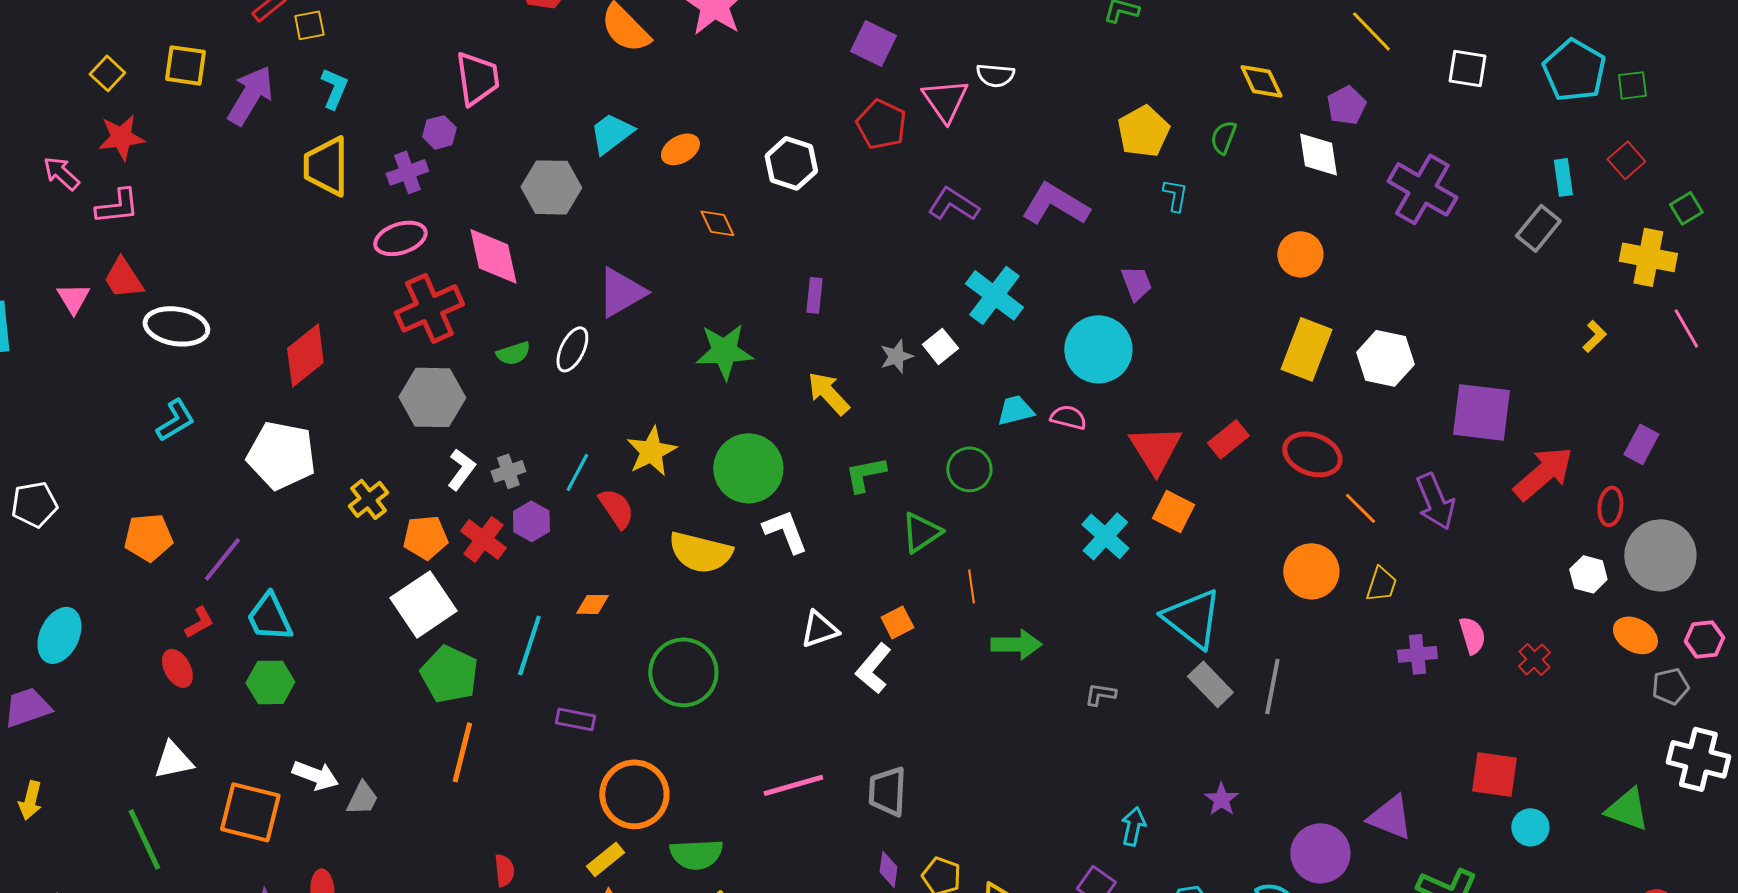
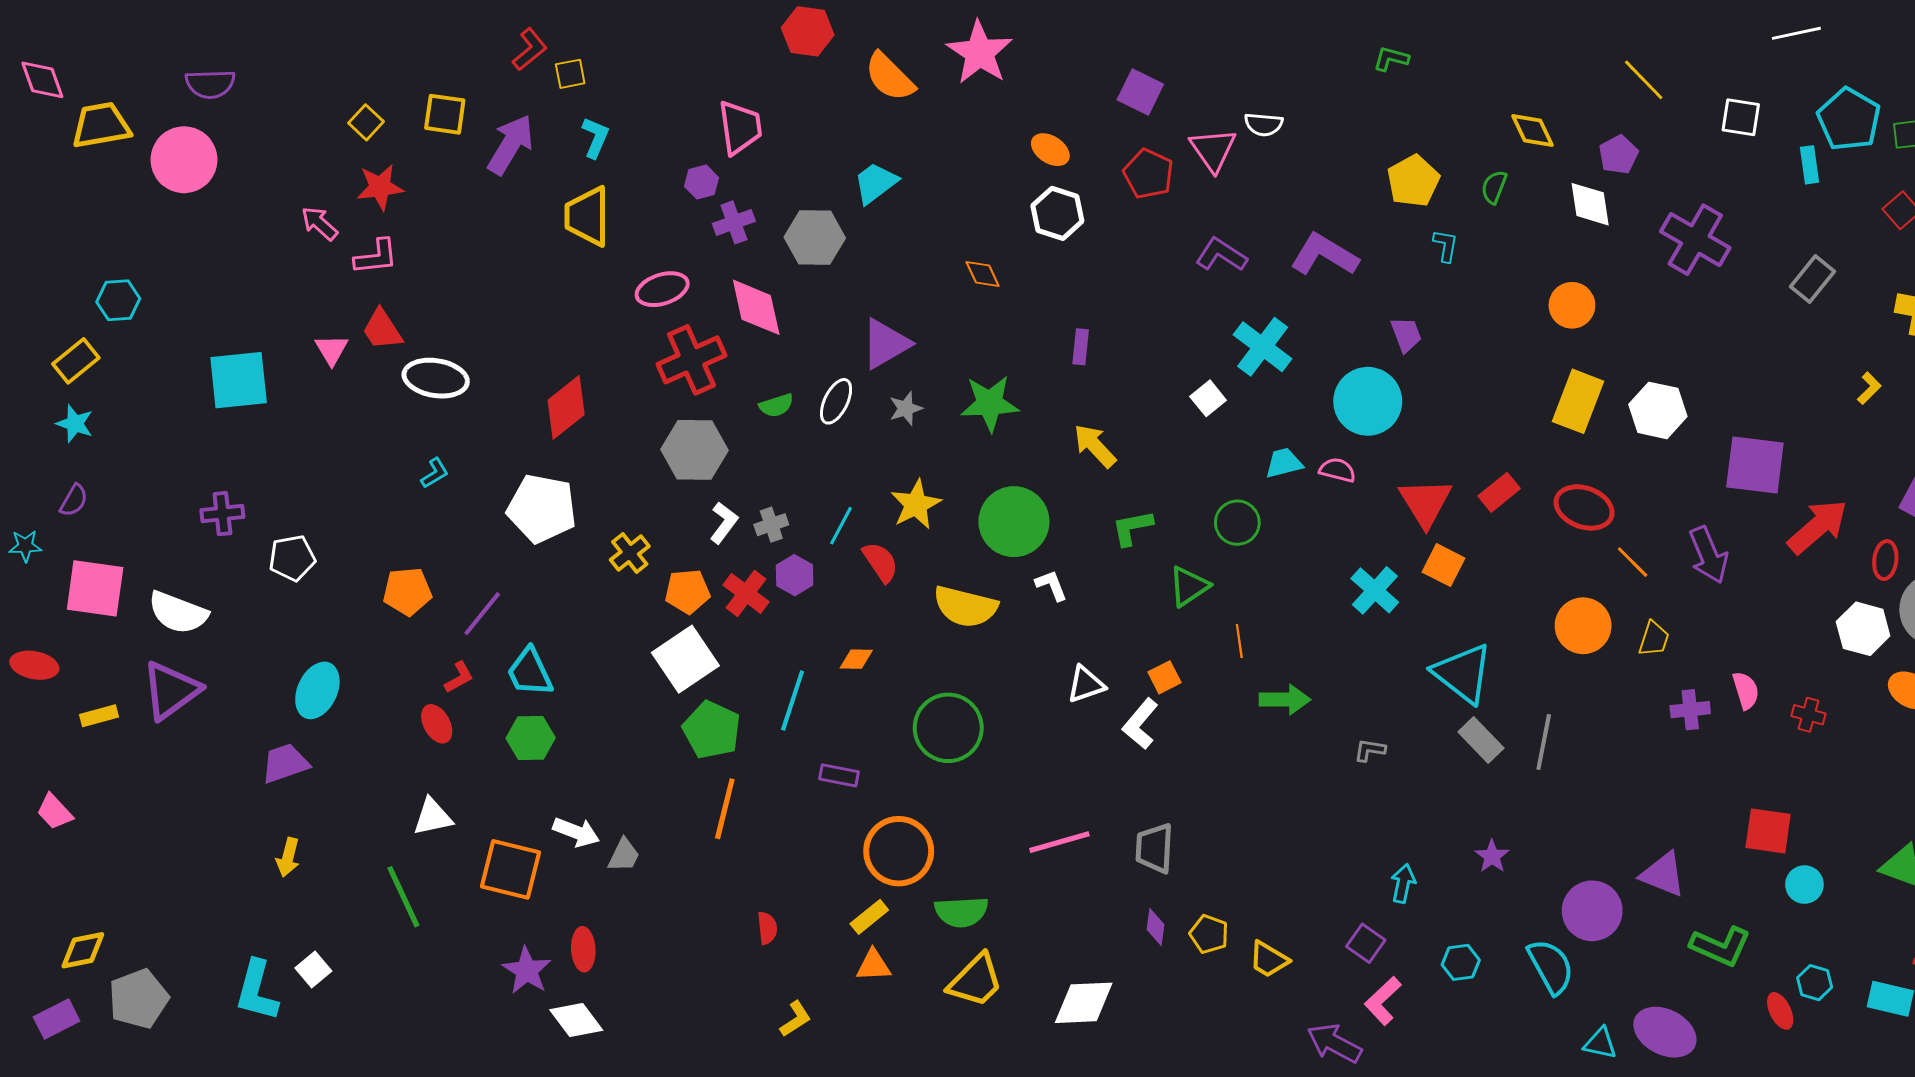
orange ellipse: (680, 149) -> (1050, 150), moved, turned 63
purple cross: (407, 172) -> (734, 222), moved
cyan rectangle: (1563, 177) -> (1810, 165), moved
gray star: (896, 356) -> (906, 408), moved
cyan L-shape: (175, 420) -> (435, 473), size x0.7
white L-shape: (785, 531) -> (1051, 585), size x0.7
white hexagon: (1588, 574) -> (1863, 629), size x1.4
red cross: (1534, 659) -> (1808, 715), turned -32

